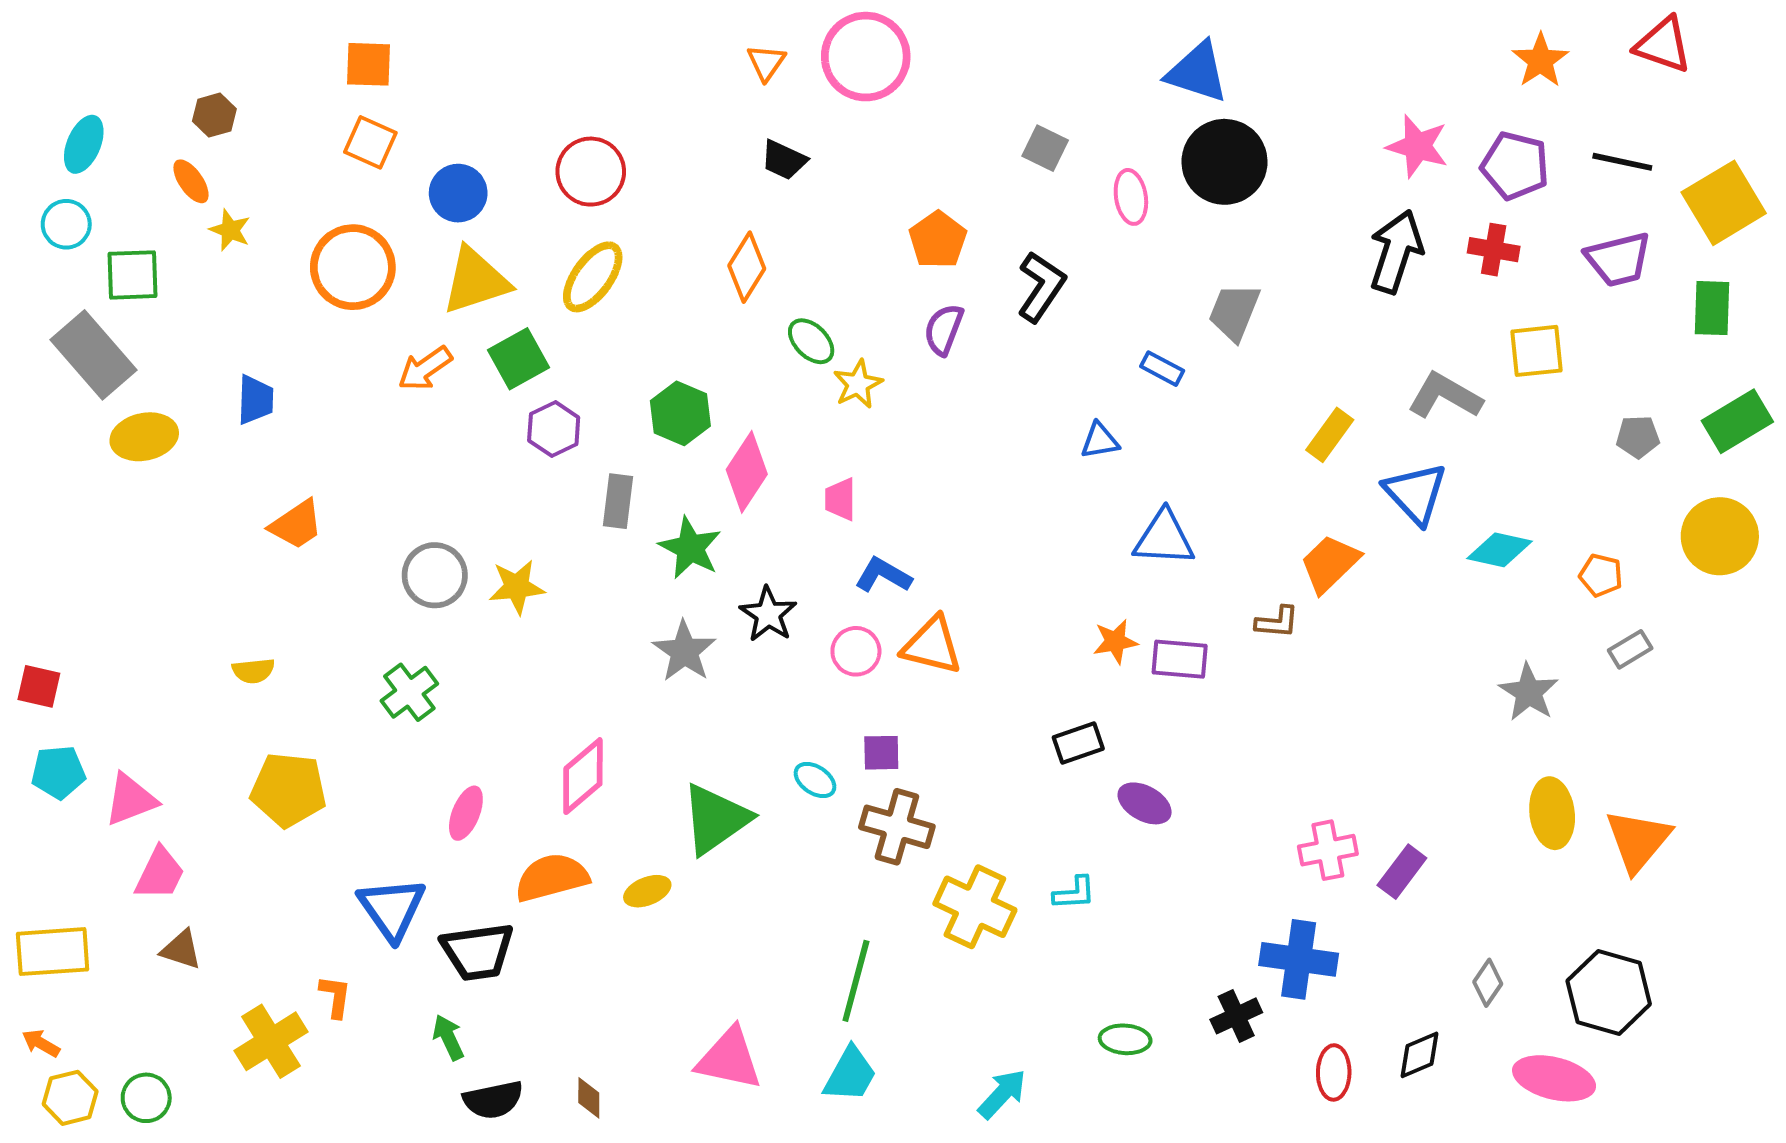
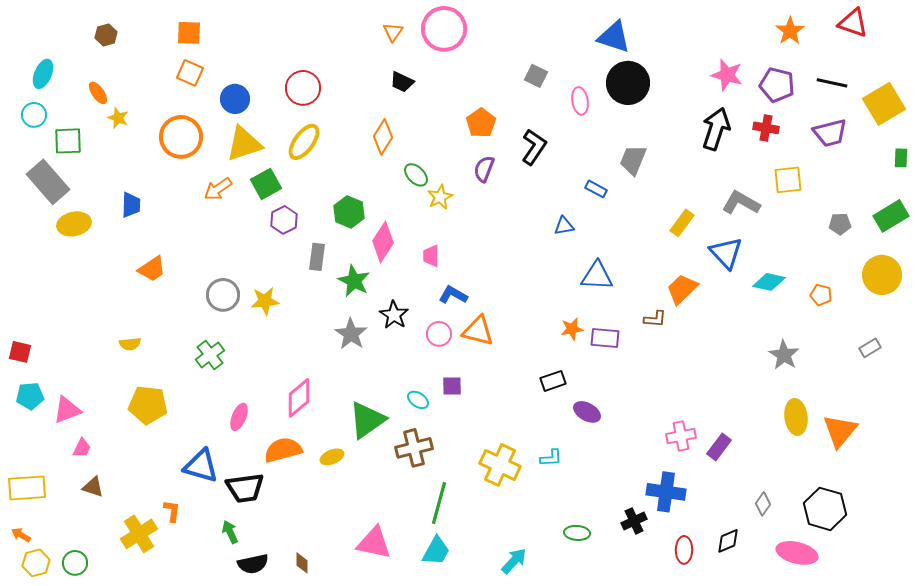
brown hexagon: (214, 115) -> (106, 35), moved
green rectangle: (1712, 308) -> (901, 158), moved, size x0.7
gray rectangle: (1630, 649) -> (870, 348), moved
brown cross: (897, 827) -> (414, 448), moved, turned -30
pink trapezoid: (160, 874) -> (82, 448), size x0.7
blue triangle: (392, 909) -> (201, 466), turned -39

